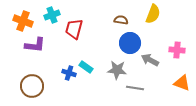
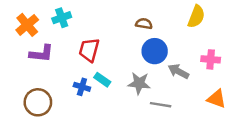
yellow semicircle: (153, 14) -> (196, 17), moved
orange cross: (23, 21) -> (27, 25), turned 30
red trapezoid: (74, 29) -> (89, 50), moved

